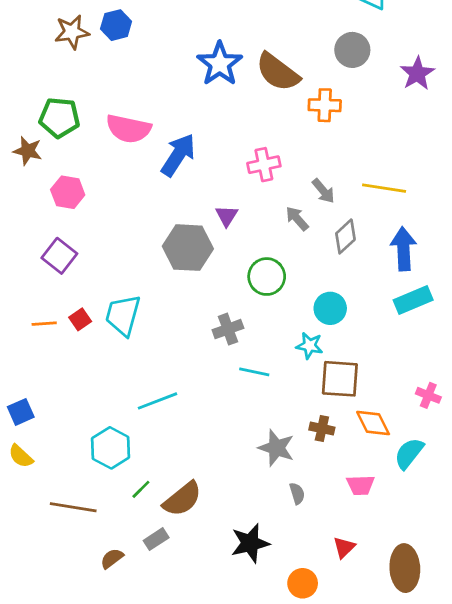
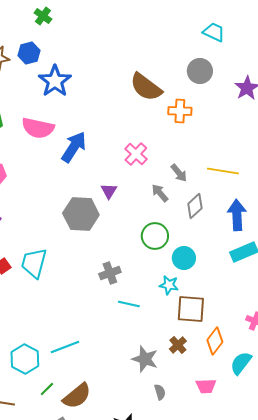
blue star: (220, 64) -> (55, 81), moved
pink cross: (264, 165) -> (136, 154), turned -35
green circle: (267, 277) -> (155, 236), moved
cyan line: (158, 401) -> (65, 347), moved
orange diamond: (373, 423) -> (215, 341), turned 64
brown cross: (322, 429) -> (178, 345), turned 36

